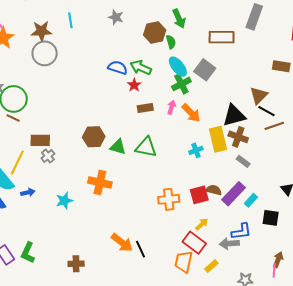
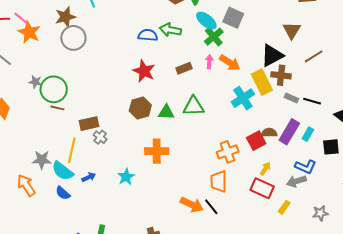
red star: (134, 85) -> (144, 71), moved, size x1.6
black line: (266, 111) -> (312, 101), moved
cyan cross: (196, 150) -> (243, 98), size x1.6
blue L-shape: (241, 231) -> (305, 167), turned 45
orange trapezoid: (184, 262) -> (219, 181), moved

